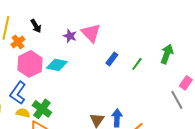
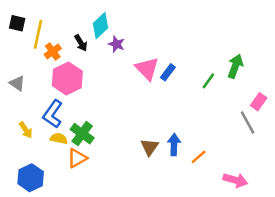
black arrow: (36, 26) -> (81, 43), moved
pink triangle: (91, 33) -> (147, 69), moved
green line: (137, 64) -> (208, 81), moved
cyan diamond: (57, 65) -> (100, 26), moved, turned -55

